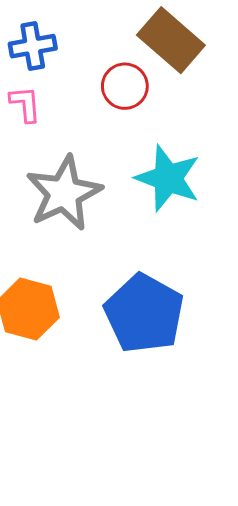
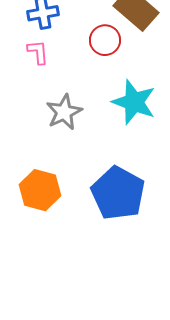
gray star: (64, 193) -> (64, 112), size x0.7

